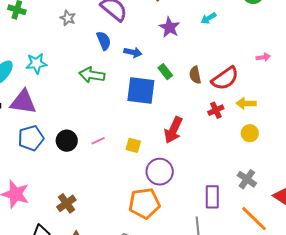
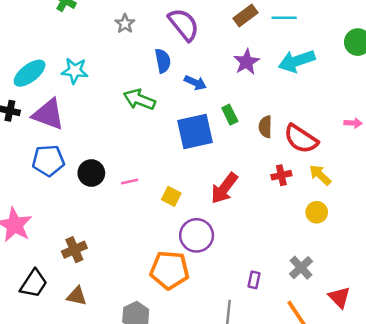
cyan arrow: (208, 18) -> (297, 61), size x1.8
red semicircle: (225, 78) -> (301, 139), turned 56
blue square: (141, 91) -> (195, 131), turned -32
yellow arrow: (246, 103) -> (320, 175), turned 30
purple rectangle: (212, 197) -> (254, 280), size x0.6

